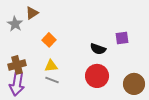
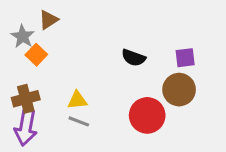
orange square: (49, 40) -> (36, 55), moved
black semicircle: (98, 49) -> (133, 58), moved
brown circle: (134, 84) -> (179, 90), moved

